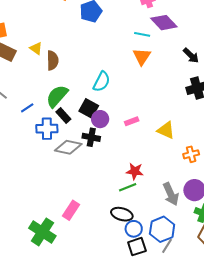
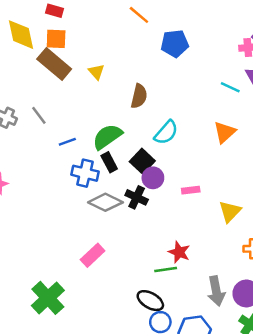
orange triangle: (142, 57) -> (225, 132), moved
brown semicircle: (53, 60) -> (139, 96), moved
yellow triangle: (166, 130) -> (230, 212), turned 36
pink rectangle: (71, 210) -> (93, 255), moved

